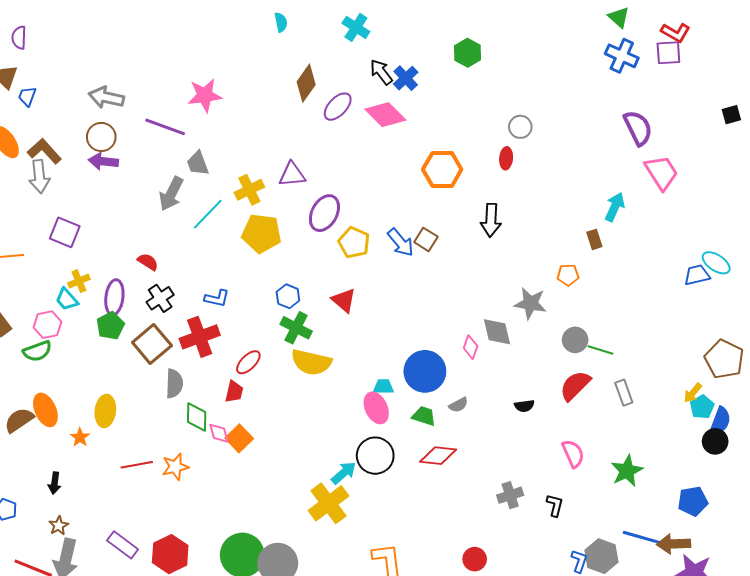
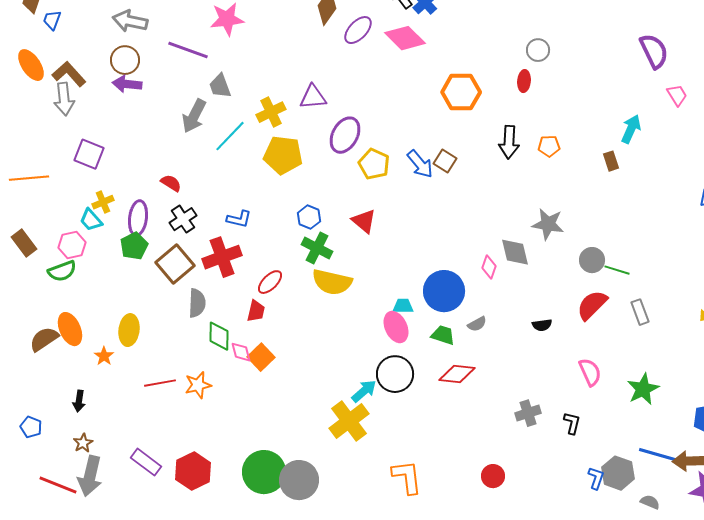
pink trapezoid: (661, 172) -> (677, 95), size x0.6
orange pentagon: (568, 275) -> (549, 146), moved

